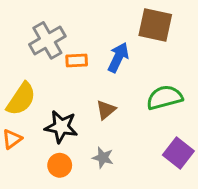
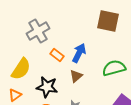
blue arrow: (118, 57) -> (79, 53), moved
orange rectangle: (77, 60) -> (57, 55), moved, turned 40

